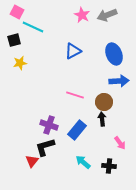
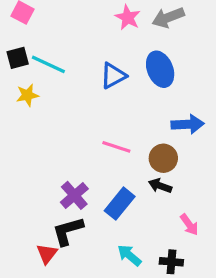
cyan line: (33, 27) -> (48, 64), moved
blue ellipse: (114, 54) -> (160, 69), moved
black arrow: (102, 119) -> (160, 186), turned -64
purple cross: (49, 125) -> (74, 195), turned 30

